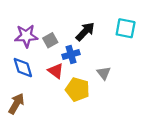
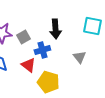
black arrow: (85, 32) -> (55, 29), turned 132
gray triangle: (104, 73) -> (79, 57), moved

